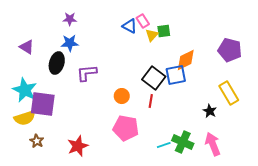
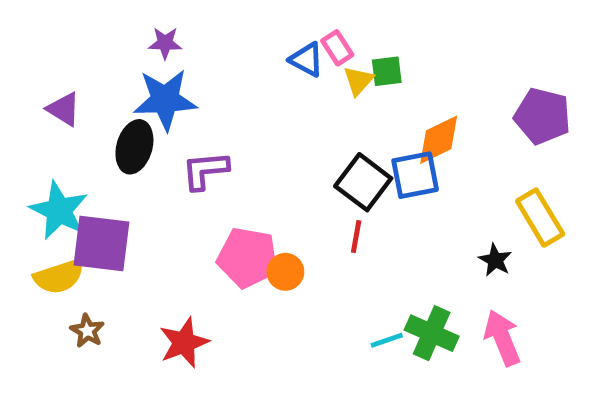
blue star: (70, 43) -> (165, 100), size x1.5
orange circle: (122, 96) -> (285, 272), moved
pink pentagon: (126, 128) -> (248, 258), moved

